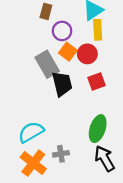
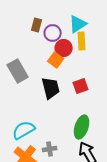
purple circle: (62, 31) -> (53, 33), moved
red circle: (87, 54) -> (64, 48), moved
gray rectangle: (47, 64) -> (18, 71), moved

